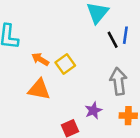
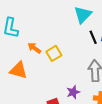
orange triangle: (39, 89) -> (18, 70), moved

